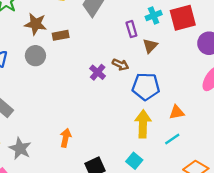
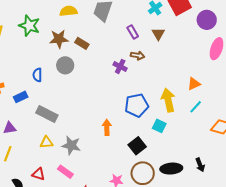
purple rectangle: (131, 29) -> (133, 32), moved
brown rectangle: (61, 35) -> (82, 43), turned 56
blue pentagon: (146, 86) -> (137, 105), moved
cyan square: (134, 161) -> (159, 126), moved

